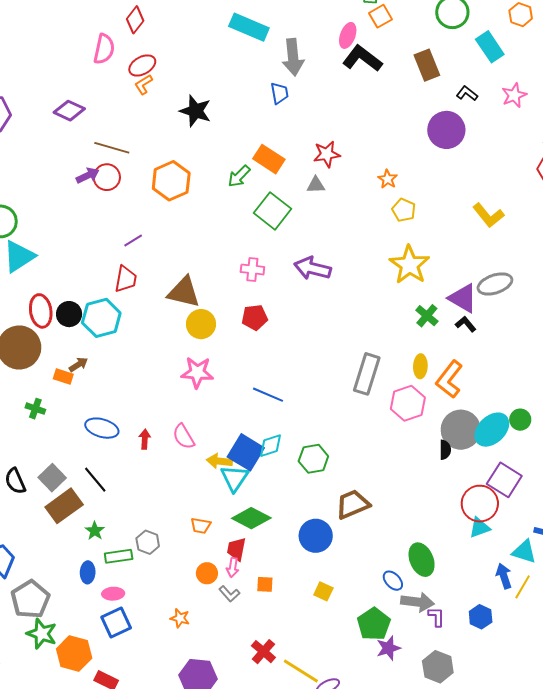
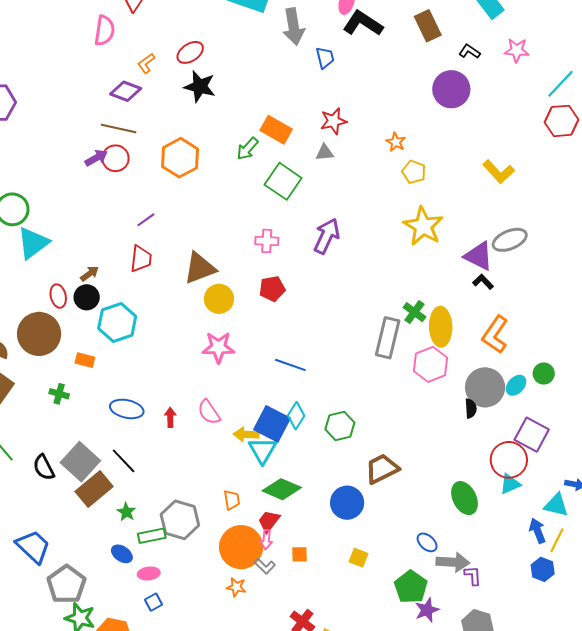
red ellipse: (142, 65) -> (190, 52), moved
blue trapezoid: (279, 93) -> (325, 58), moved
pink star: (514, 95) -> (517, 50), turned 30
purple diamond: (69, 111) -> (126, 91), moved
purple arrow: (312, 268) -> (327, 236), turned 105
brown triangle: (184, 292) -> (200, 268), turned -30
red ellipse: (41, 311) -> (58, 296), size x0.7
green cross: (427, 316) -> (414, 312), moved
cyan hexagon: (101, 318) -> (117, 322), moved
brown arrow: (78, 365) -> (90, 274), moved
yellow ellipse: (420, 366) -> (441, 327), size x1.6
orange L-shape: (449, 379) -> (495, 335), moved
cyan ellipse: (492, 430) -> (516, 385), size x0.6
cyan diamond: (270, 446) -> (296, 416), turned -36
gray square: (52, 478) -> (80, 462), size x1.4
orange trapezoid: (201, 526) -> (232, 500), turned -105
gray hexagon: (148, 542) -> (180, 520), size x1.6
red trapezoid: (236, 549) -> (269, 521), turned 30
green ellipse: (422, 560) -> (465, 498), moved
blue ellipse: (88, 572) -> (122, 554), turned -55
orange circle: (207, 573) -> (241, 547), size x2.0
blue hexagon: (481, 617) -> (543, 569), moved
orange star: (180, 618) -> (236, 587), moved
blue square: (116, 623) -> (154, 602), size x0.6

